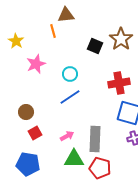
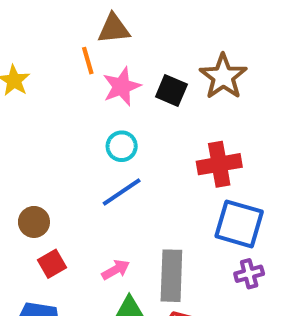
pink star: (36, 64) -> (122, 86), moved

